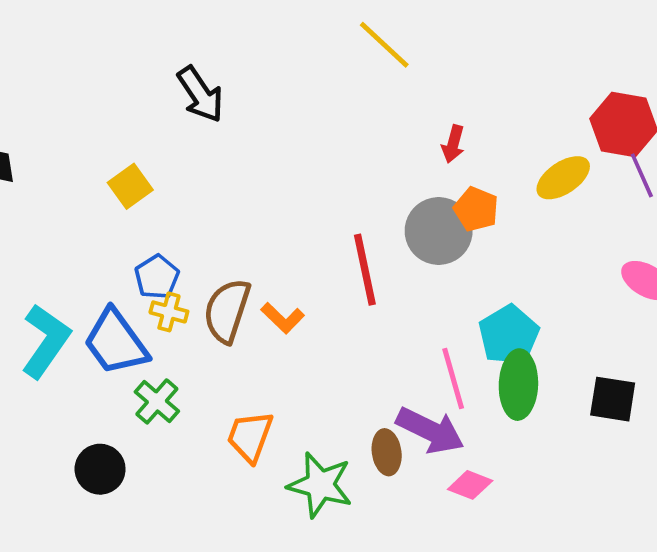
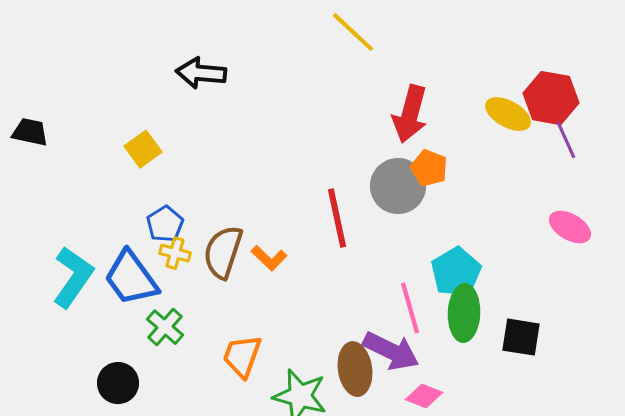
black arrow: (200, 94) -> (201, 73), turned 129
red arrow: (453, 144) -> (410, 114), size x1.8
yellow ellipse: (563, 178) -> (508, 114), moved, turned 63
black square: (613, 399) -> (521, 337), moved
brown ellipse: (387, 452) -> (355, 369), size x1.4

